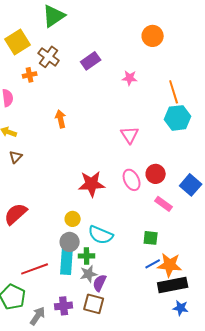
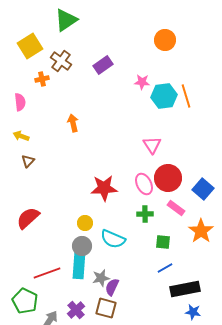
cyan hexagon: (178, 118) -> (164, 96), moved
pink triangle: (130, 135) -> (152, 145), moved
red circle: (156, 174) -> (168, 178), size x1.4
green cross: (87, 256) -> (145, 214), moved
orange star: (170, 265) -> (201, 231), moved, turned 30
purple cross: (64, 306) -> (76, 310), turned -36

